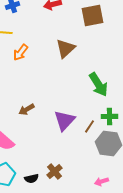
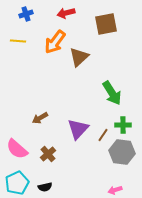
orange arrow: (20, 52) -> (55, 42), moved, size x1.4
brown cross: (54, 171) -> (48, 154), moved

